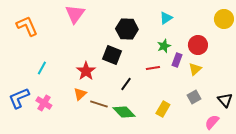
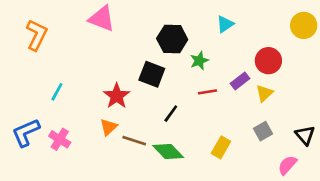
pink triangle: (75, 14) -> (102, 19), turned -45
orange L-shape: (27, 26) -> (37, 35), turned 50
green star: (164, 46) -> (199, 61), moved
purple rectangle: (177, 60) -> (240, 81), turned 32

